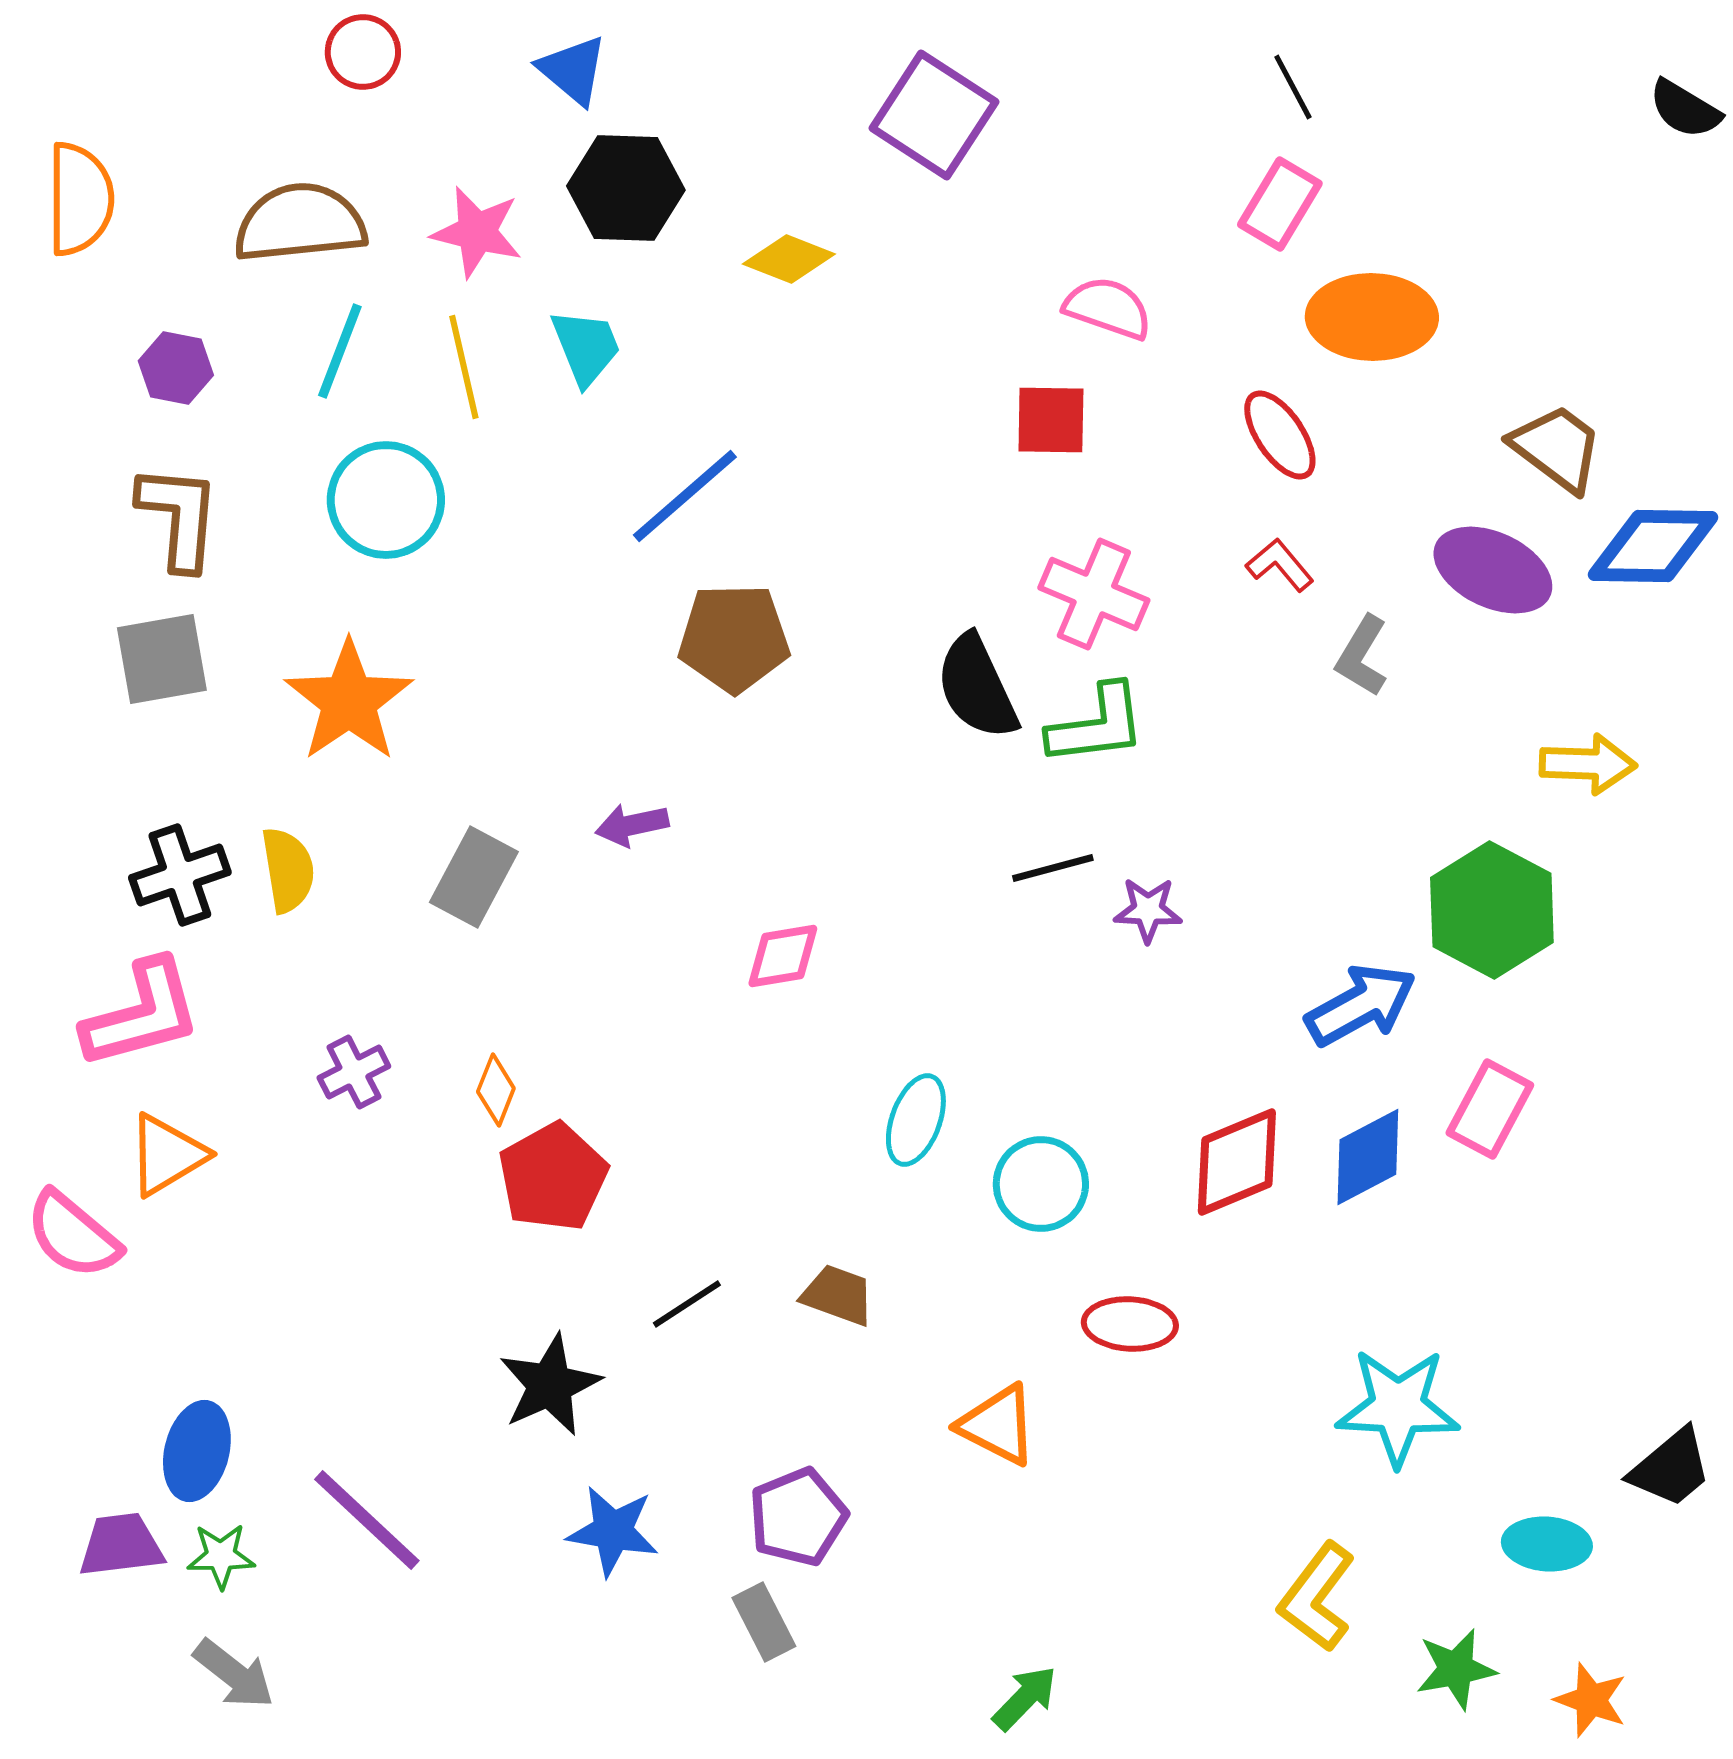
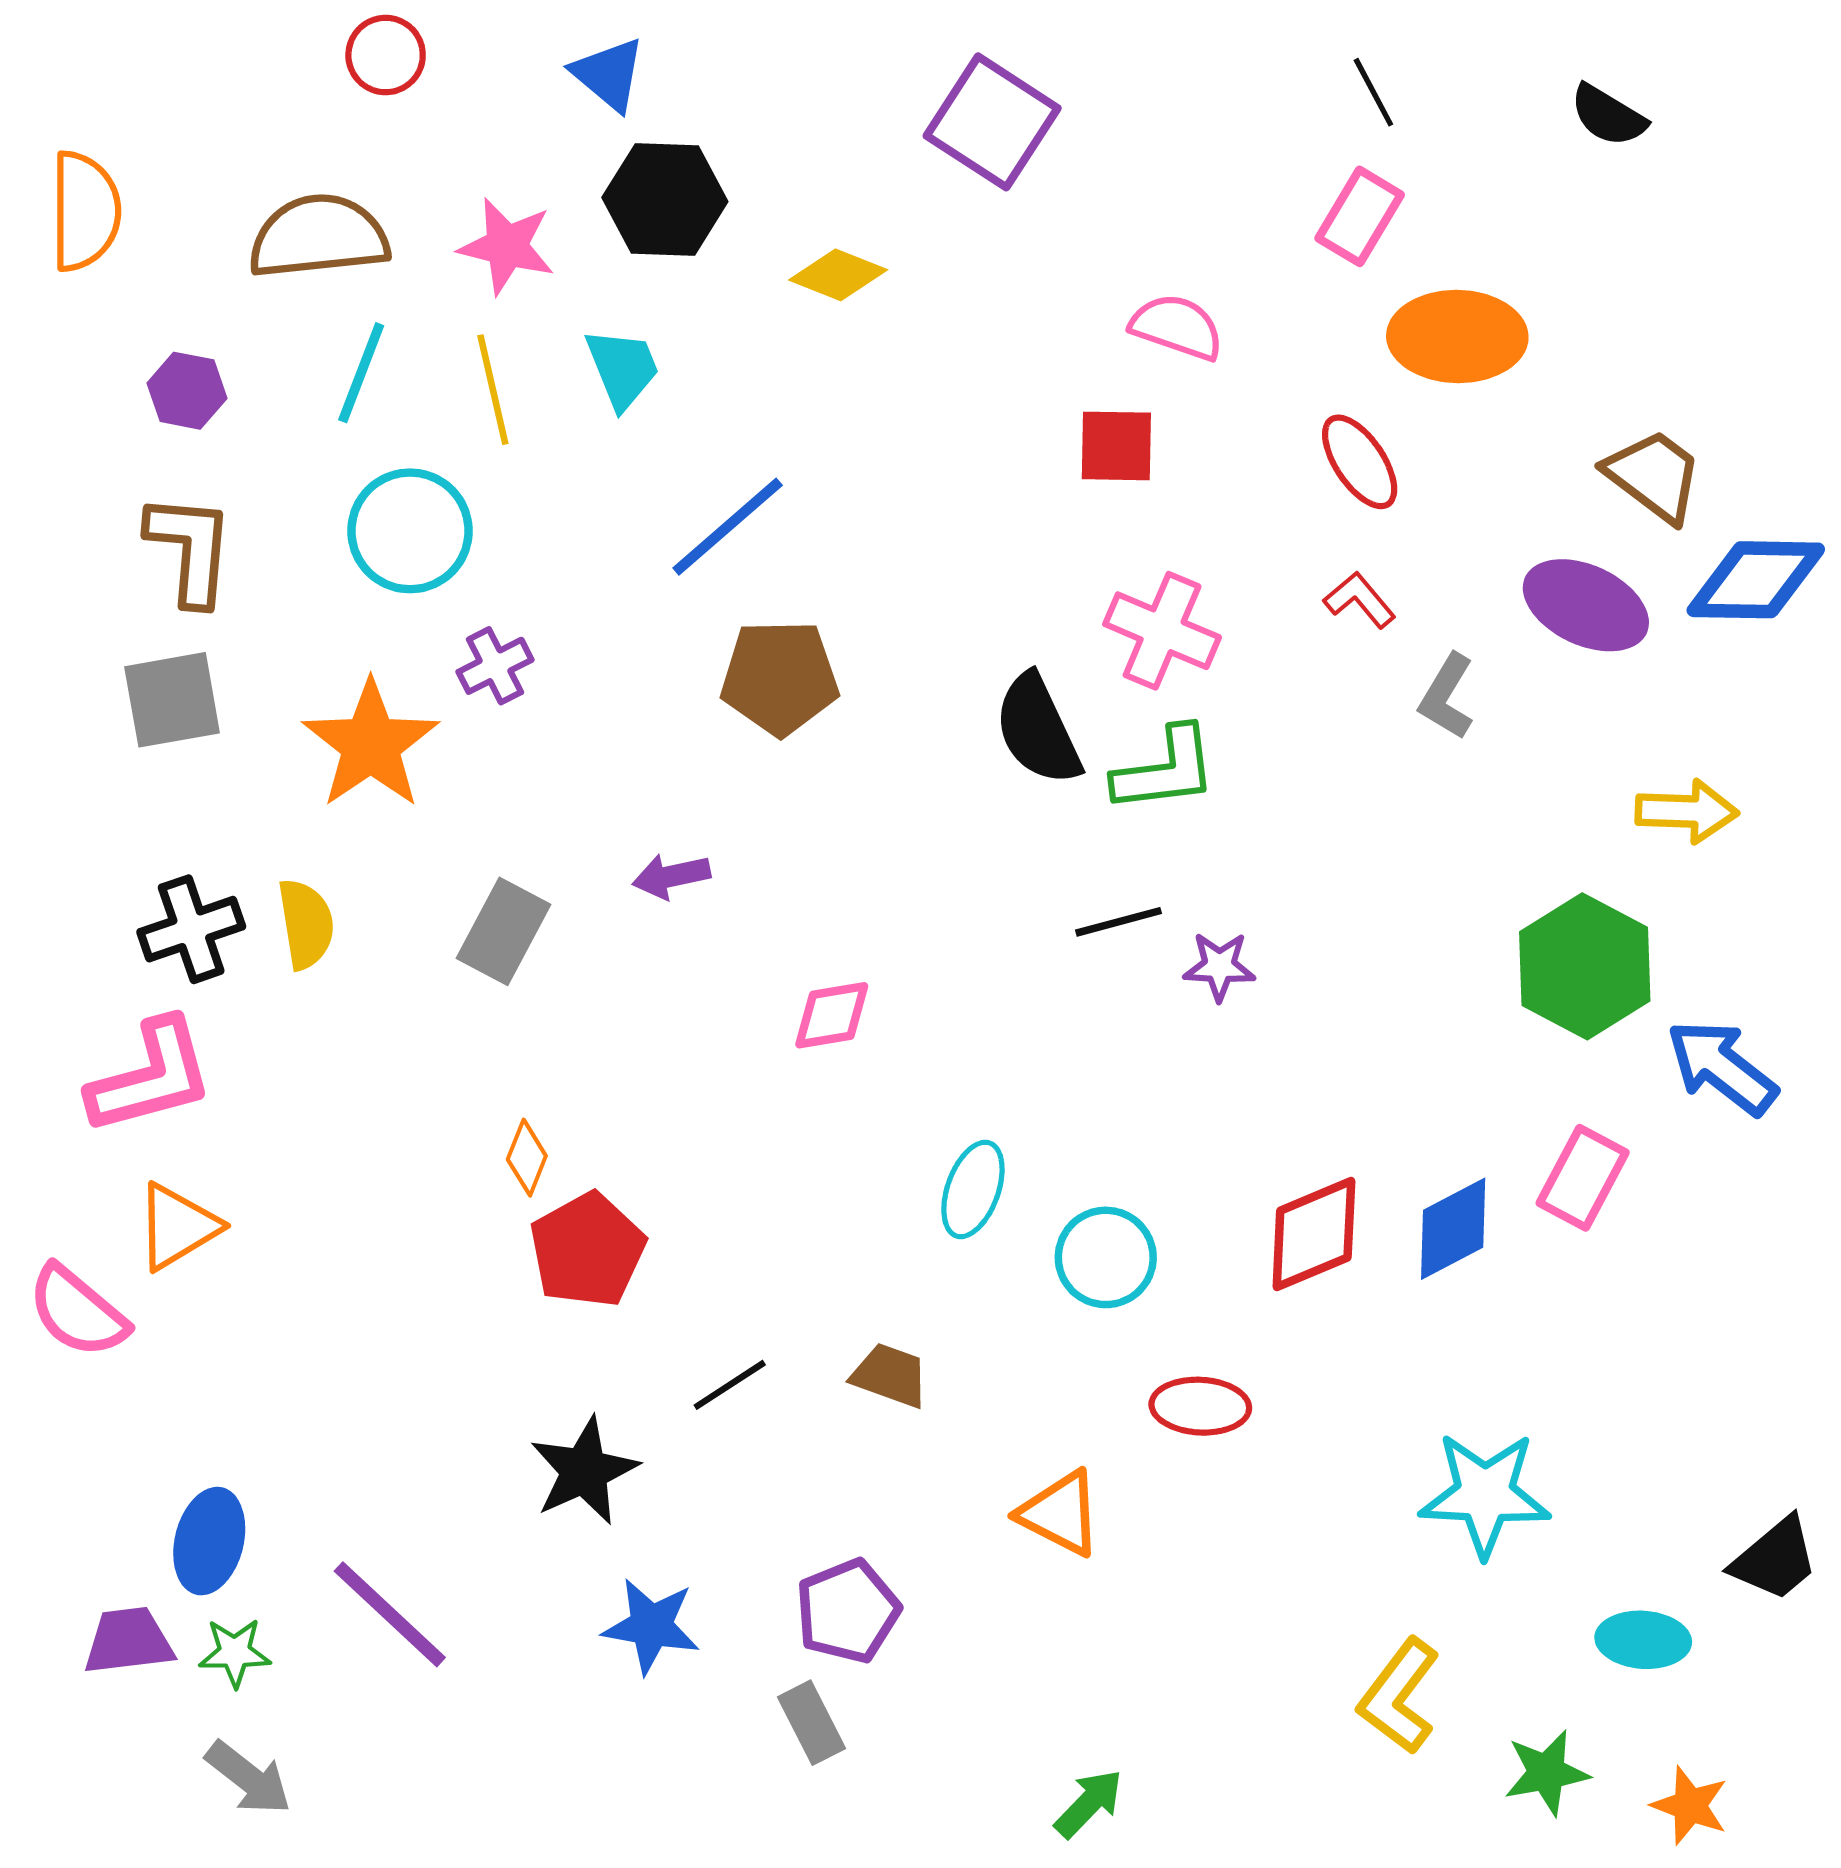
black semicircle: (1685, 109) -> (1608, 116), moved
blue arrow: (1361, 1005) -> (1722, 1067), moved, turned -113
purple cross: (354, 1072) -> (495, 666), moved

